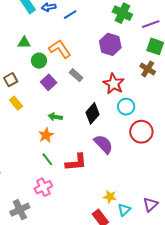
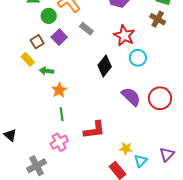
brown square: (11, 80) -> (37, 42), moved
green arrow: (55, 117) -> (47, 71), moved
red circle: (141, 132) -> (160, 98), moved
purple semicircle: (103, 144) -> (131, 97), moved
green line: (47, 159) -> (62, 114), turned 32
red L-shape: (76, 162) -> (94, 130), moved

